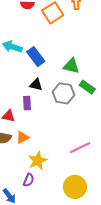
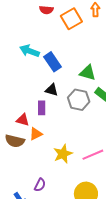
orange triangle: (23, 137) -> (36, 134), moved
yellow star: (38, 161) -> (63, 154), moved

